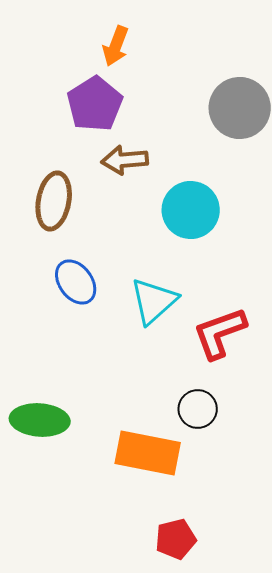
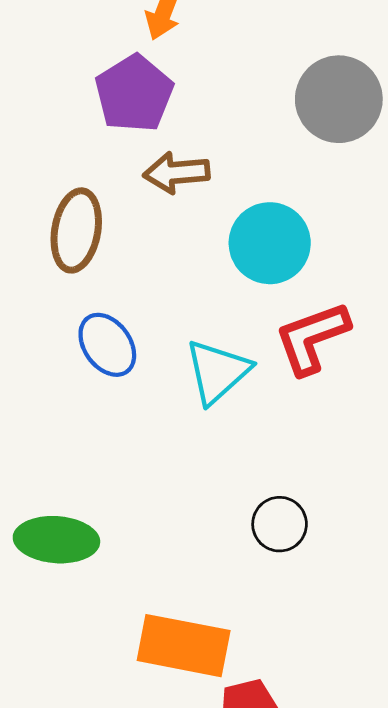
red L-shape: (220, 333) -> (312, 338), moved
orange rectangle: (148, 453) -> (184, 646), moved

